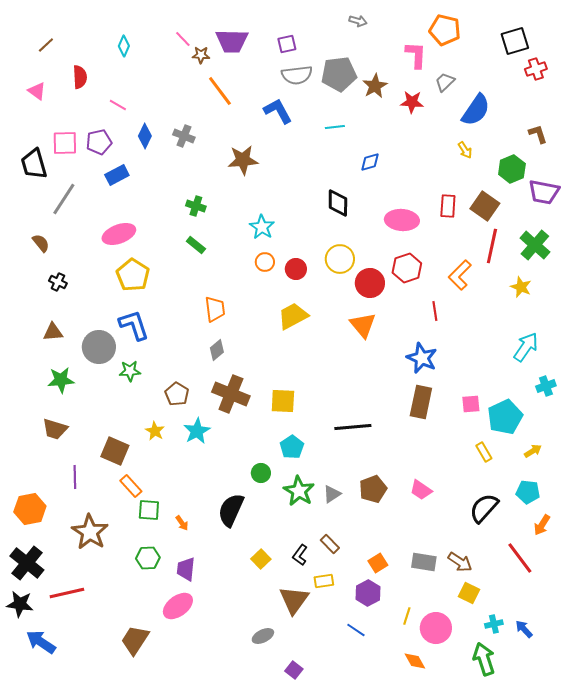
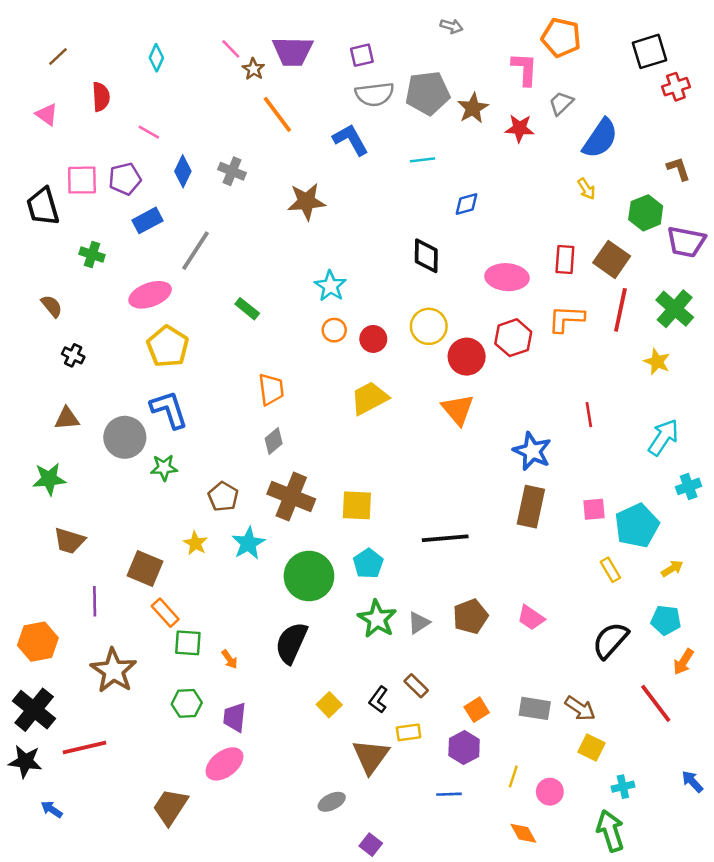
brown star: (201, 55) -> (253, 69), turned 30
gray line: (64, 199) -> (195, 251), moved
green cross: (196, 206) -> (92, 254), moved
orange L-shape: (460, 275) -> (566, 319), moved, turned 48
red line: (435, 311) -> (589, 415), moved
green star: (61, 380) -> (49, 479), moved
green circle: (261, 473) -> (309, 576), moved, size x2.0
pink circle: (436, 628) -> (550, 792), size x0.7
blue arrow: (524, 629) -> (692, 782), moved
blue line: (356, 630) -> (449, 794), turned -36
blue arrow: (41, 642) -> (52, 809), size x0.6

